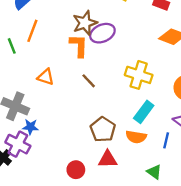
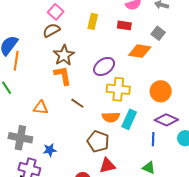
orange line: (32, 31) -> (16, 61), moved
purple ellipse: (102, 33) -> (104, 67), moved
blue star: (30, 127) -> (50, 150), moved
orange semicircle: (136, 137) -> (111, 117), moved

